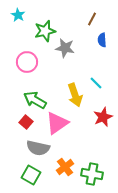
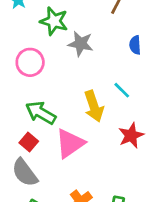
green star: (45, 31) -> (54, 21), turned 30
blue semicircle: (102, 40) -> (135, 45), moved
gray semicircle: (38, 148) -> (25, 173), moved, turned 40

